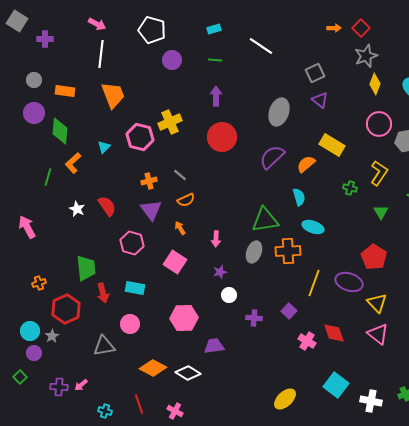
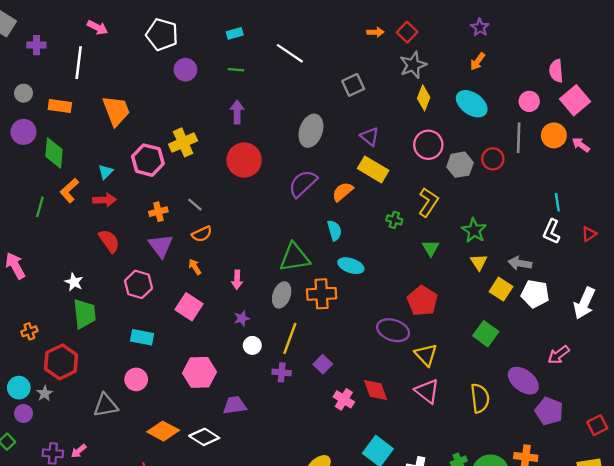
white line: (101, 54) -> (79, 63), moved
purple triangle: (320, 100) -> (370, 137), moved
white star: (77, 209) -> (74, 282), moved
yellow line: (314, 283) -> (290, 338), moved
red arrow: (103, 293) -> (104, 200), moved, turned -78

